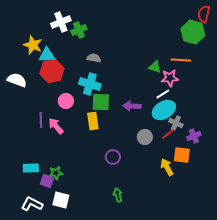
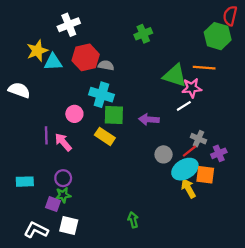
green cross: (79, 30) -> (143, 34), moved
yellow star: (33, 45) -> (37, 51), turned 30
green triangle: (155, 67) -> (175, 76), size x1.6
red hexagon: (52, 71) -> (86, 57), moved
cyan ellipse: (164, 110) -> (185, 169), moved
yellow rectangle: (93, 121) -> (105, 136), turned -48
purple circle: (113, 157) -> (63, 178), moved
cyan rectangle: (31, 168) -> (25, 182), moved

